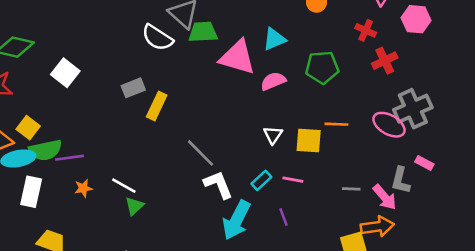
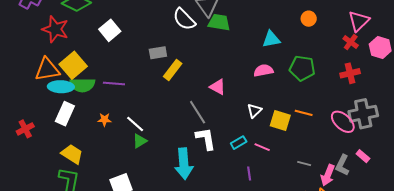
red cross: (366, 30) -> (351, 42), moved
pink triangle: (237, 57) -> (218, 87), moved, size x0.6
yellow square: (28, 128) -> (73, 65), size x1.5
purple line: (70, 158) -> (114, 84), moved
pink arrow: (385, 197) -> (328, 175), turned 50
cyan arrow: (236, 220) -> (184, 164), moved, turned -44

